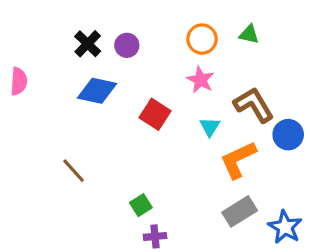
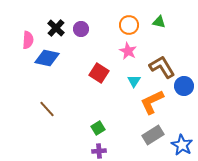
pink semicircle: (19, 81) -> (28, 40), moved
blue diamond: (97, 91) -> (47, 58), moved
green square: (141, 205) -> (98, 128), moved

